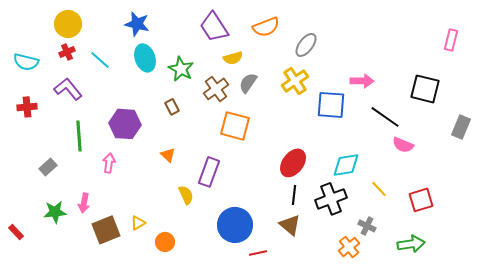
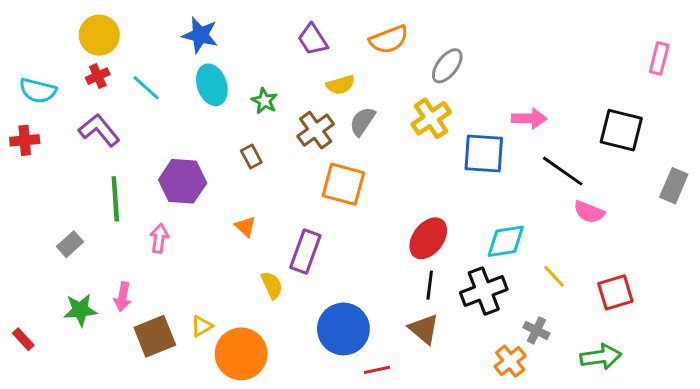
purple trapezoid: (214, 27) -> (313, 39), size x0.7
green star: (181, 69) -> (264, 101), size x0.7
red cross: (27, 107) -> (25, 140), moved
orange circle: (165, 242) -> (241, 354), size x1.8

